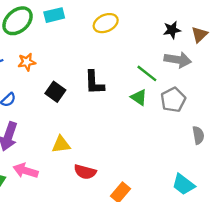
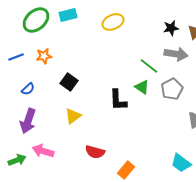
black L-shape: (94, 83) -> (118, 100), moved
yellow triangle: (61, 144) -> (73, 116), moved, turned -30

